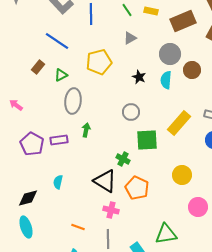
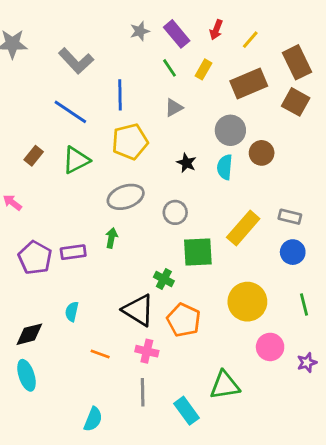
yellow rectangle: (151, 11) -> (204, 69), turned -72
blue line: (91, 14) -> (120, 95), moved
brown rectangle: (38, 67) -> (34, 156), moved
green triangle: (61, 75) -> (76, 160), size x1.5
gray ellipse: (73, 101) -> (126, 197), moved, turned 65
yellow circle: (182, 175) -> (247, 302), size x1.4
orange line: (78, 227) -> (100, 354), moved

